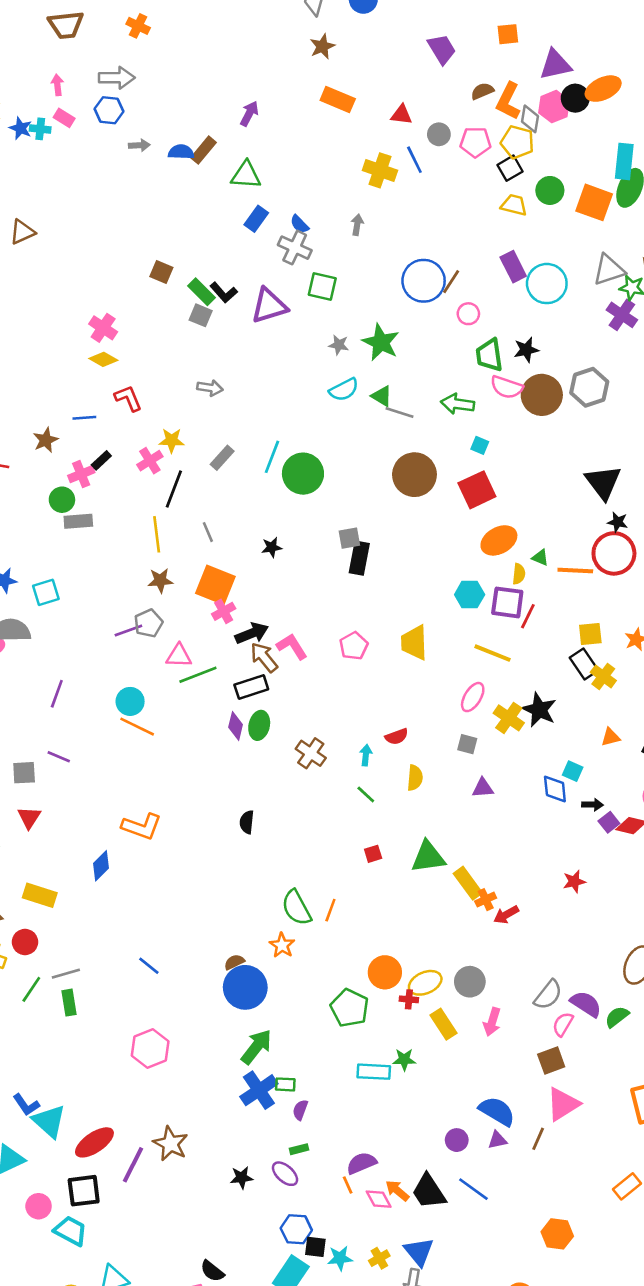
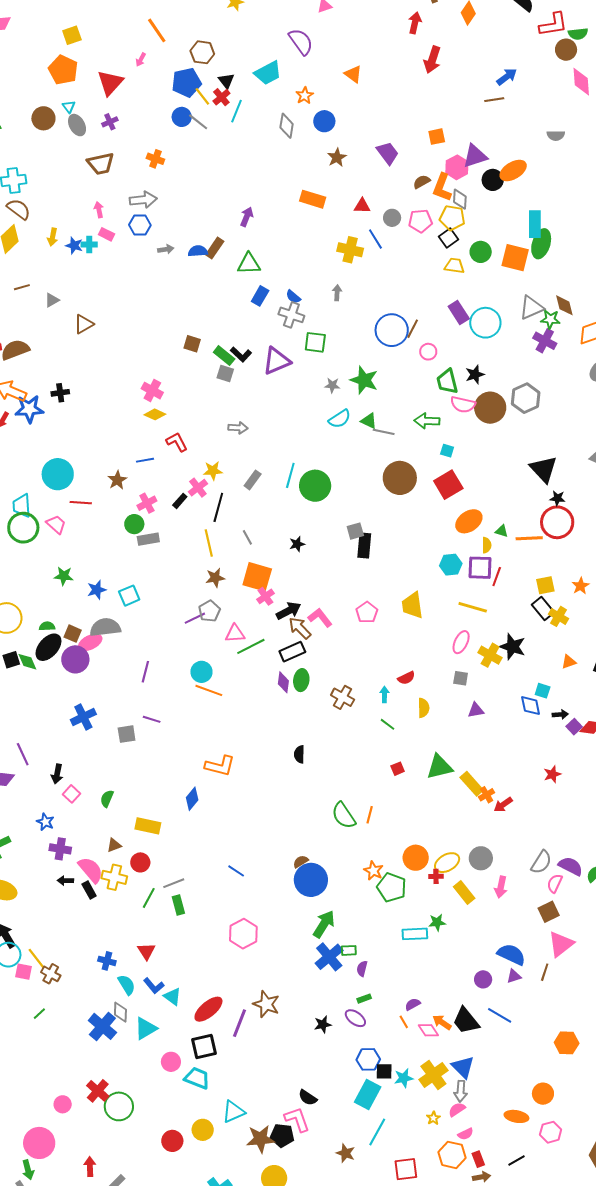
brown star: (322, 46) -> (337, 157), moved
pink hexagon: (554, 107) -> (457, 167), moved
black rectangle: (101, 460) -> (180, 501), moved
red triangle: (29, 817) -> (146, 951), moved
orange star: (282, 945) -> (373, 871), moved
cyan triangle: (49, 1121) -> (173, 997), size x0.7
purple semicircle: (361, 1163) -> (413, 1004), size x0.7
yellow cross: (379, 1258) -> (433, 1075), size x1.8

